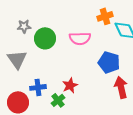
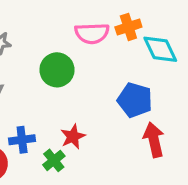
green circle: (45, 38) -> (57, 70), moved
pink semicircle: (80, 38) -> (92, 33), moved

